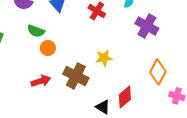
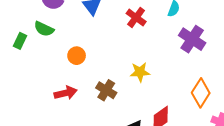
green semicircle: (36, 31) -> (44, 29), moved
brown cross: (76, 76) -> (106, 90), size x0.7

